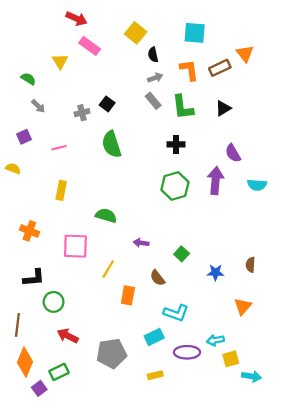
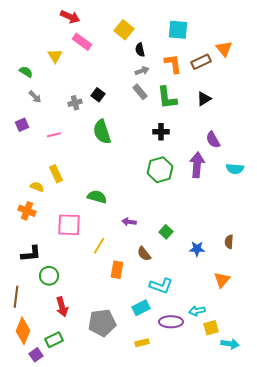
yellow semicircle: (13, 168) -> (37, 187), moved
yellow rectangle: (61, 190) -> (56, 174), turned -36
red arrow: (68, 336) -> (62, 307), turned -132

